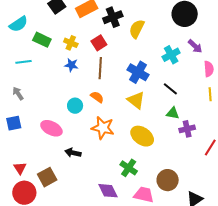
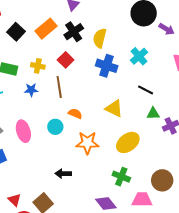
purple arrow: (195, 46) -> (167, 29), moved
blue star: (71, 65) -> (31, 90), moved
brown line: (100, 68) -> (59, 87), moved
blue cross: (138, 72) -> (107, 66), moved
pink ellipse: (51, 128) -> (23, 131), moved, turned 60
yellow ellipse: (142, 136) -> (128, 142), turned -60

